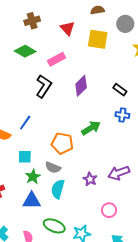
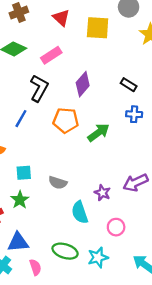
blue line: (25, 123) -> (21, 119), moved
orange pentagon: (62, 143) -> (66, 120), moved
green star: (33, 177) -> (20, 200), moved
cyan semicircle: (58, 189) -> (80, 212), moved, turned -30
blue triangle: (32, 201) -> (18, 242), moved
pink circle: (109, 210) -> (116, 227), moved

